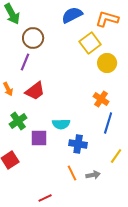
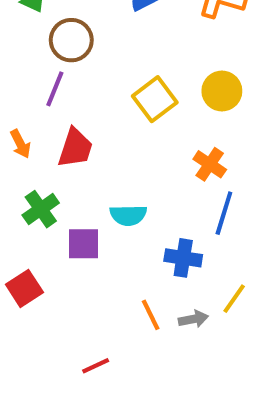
yellow square: (90, 43) -> (155, 99), moved
red trapezoid: (35, 91) -> (75, 148), turned -35
blue cross: (78, 144) -> (183, 258), moved
yellow line: (116, 156) -> (234, 299), moved

